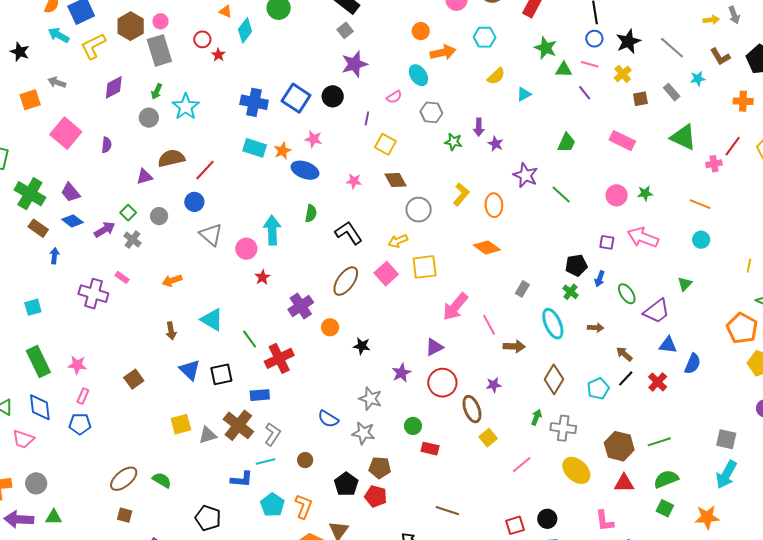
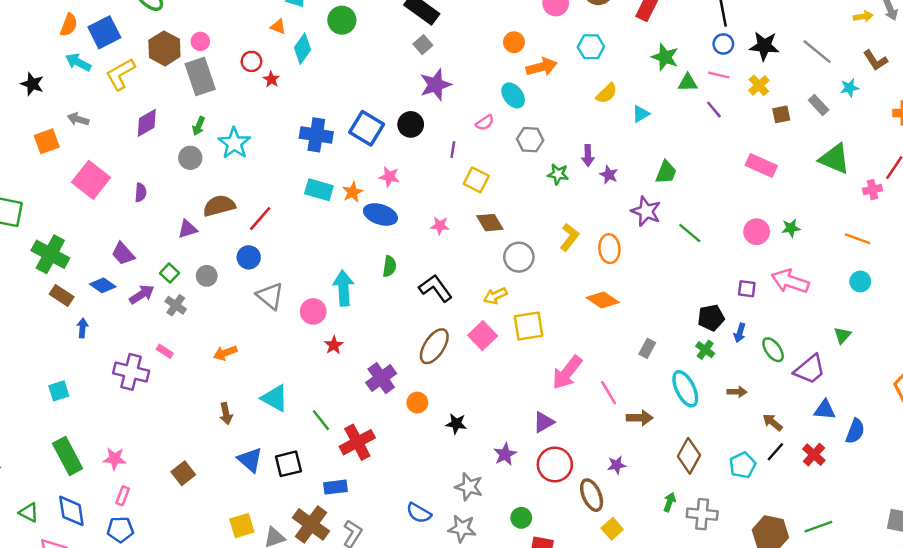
black star: (628, 41) -> (764, 46), turned 30
green trapezoid: (566, 143) -> (666, 172), moved
purple trapezoid: (71, 192) -> (123, 254), moved

